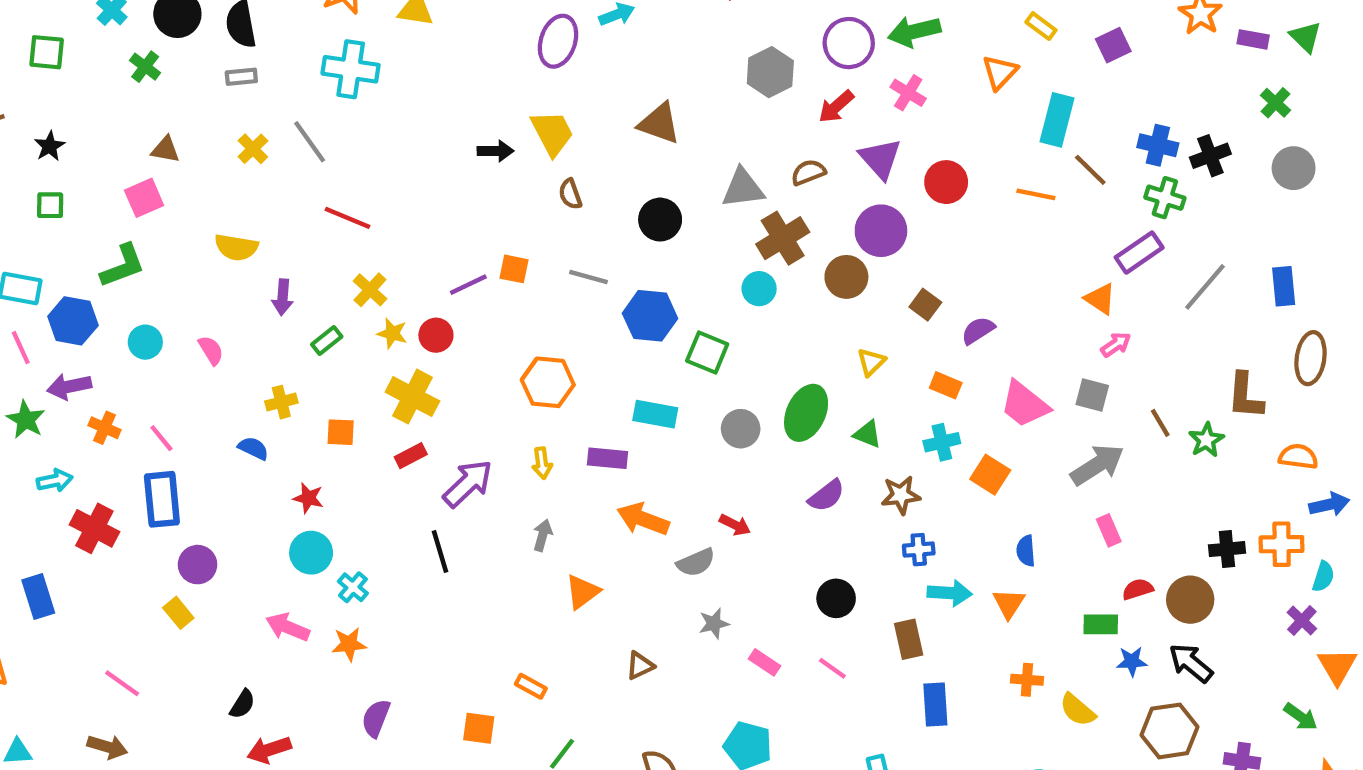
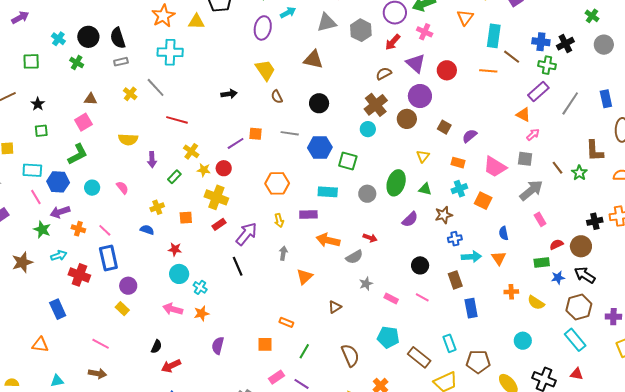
black arrow: (496, 151) -> (229, 94), moved
gray triangle: (743, 188) -> (327, 23), moved

